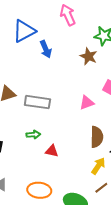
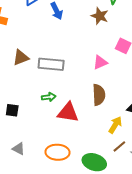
brown semicircle: (97, 137) -> (99, 95), moved
red triangle: (52, 151) -> (68, 112), size x1.6

